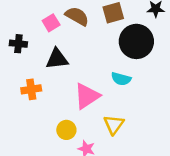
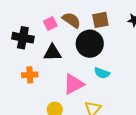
black circle: (136, 41) -> (90, 44), moved
black cross: (18, 44) -> (23, 38), size x1.5

